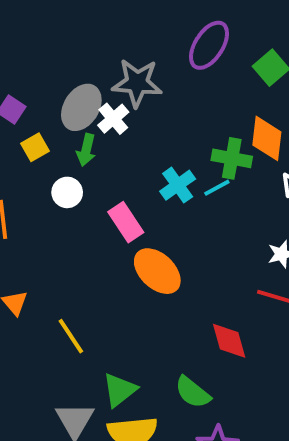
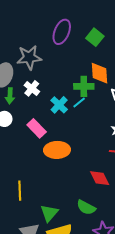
white cross: (113, 119) -> (32, 88), moved
orange ellipse: (157, 271) -> (57, 150), turned -35
yellow line: (71, 336) -> (20, 191), turned 42

